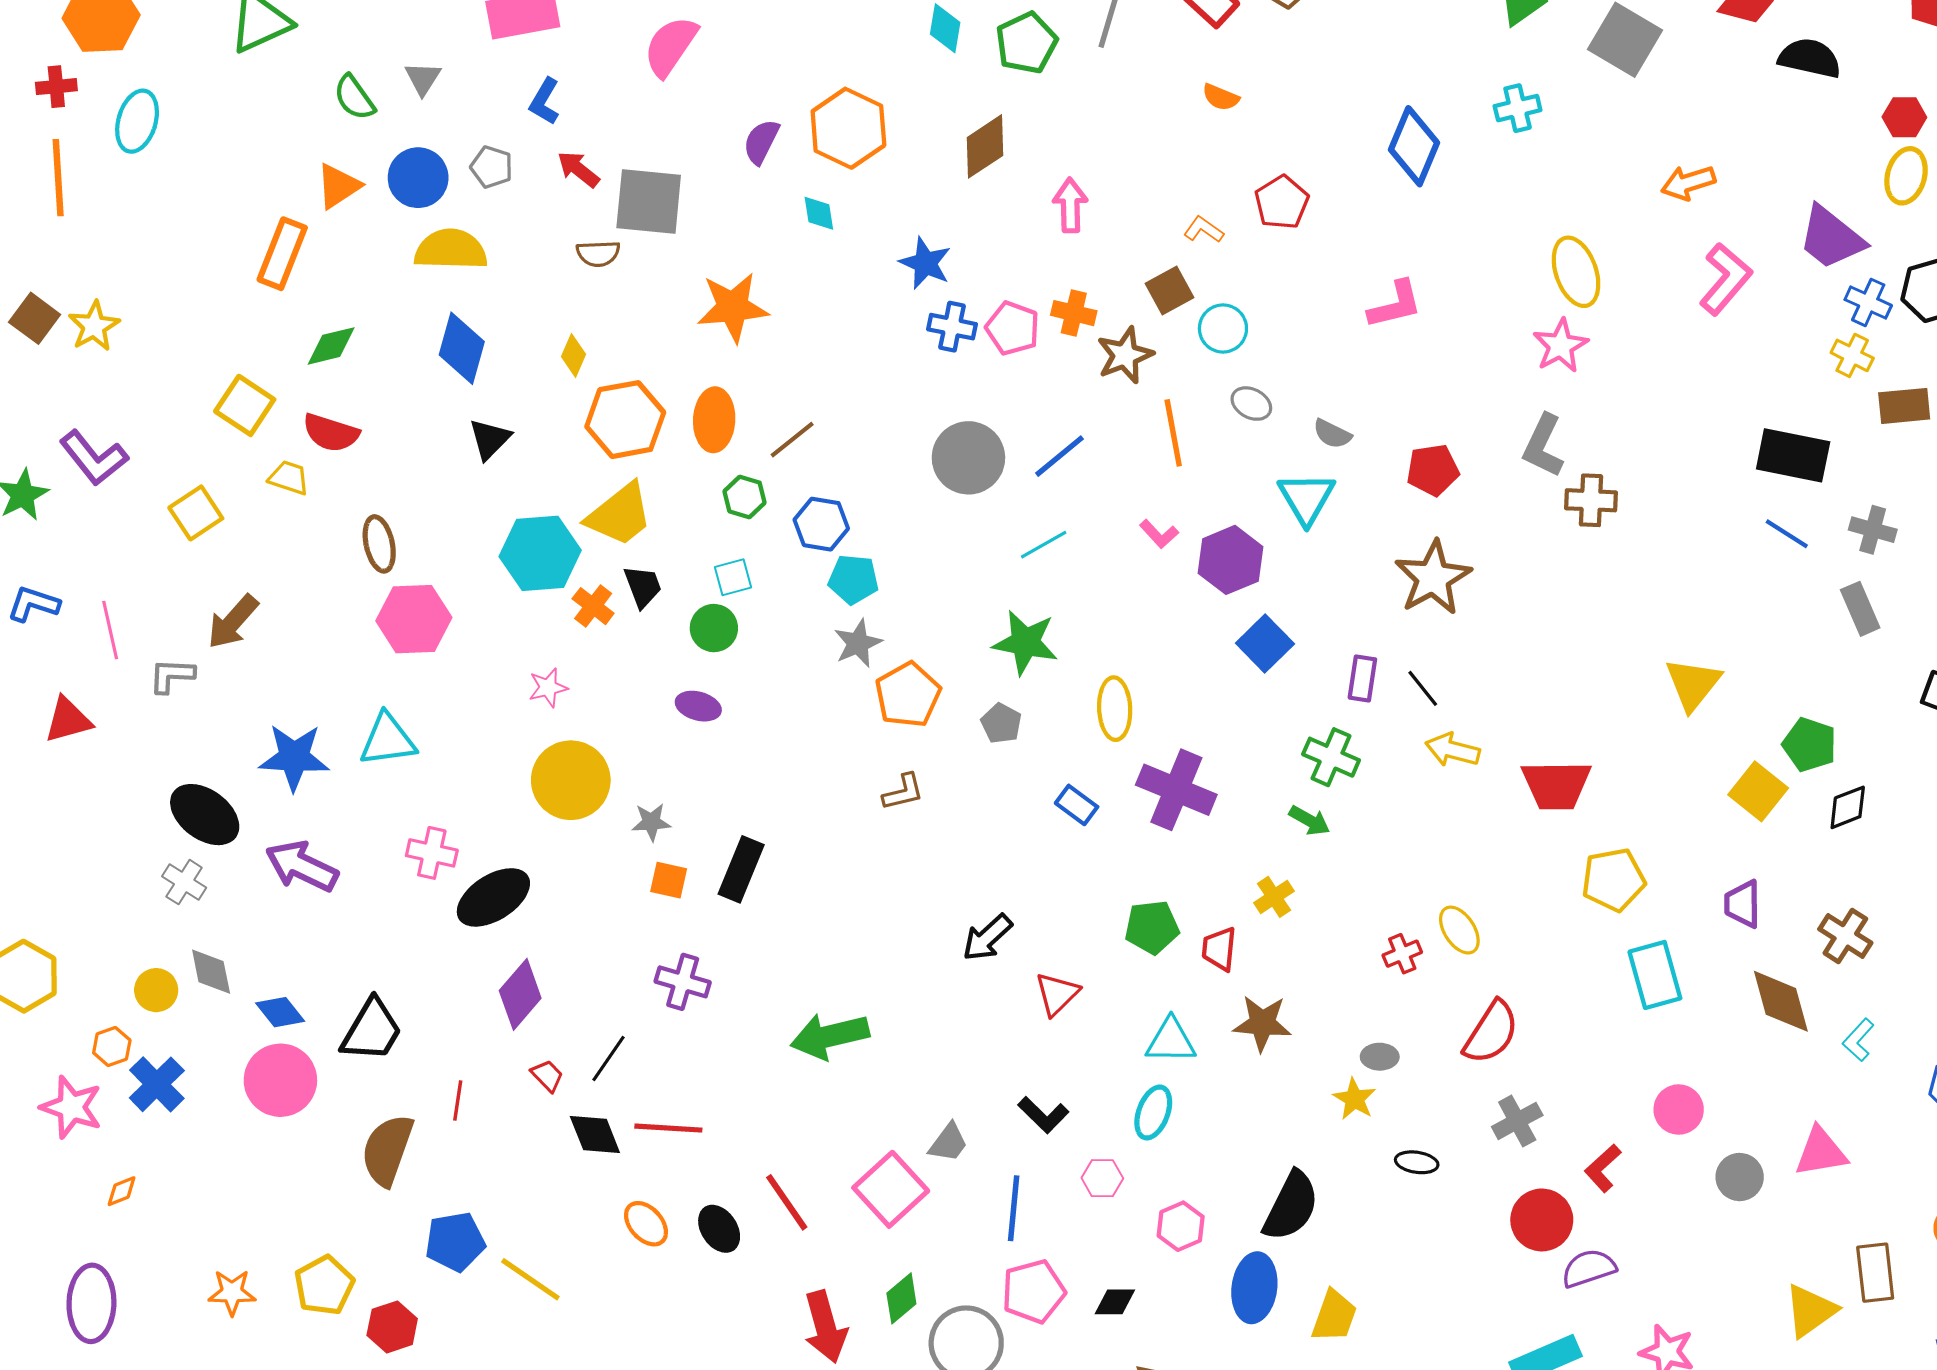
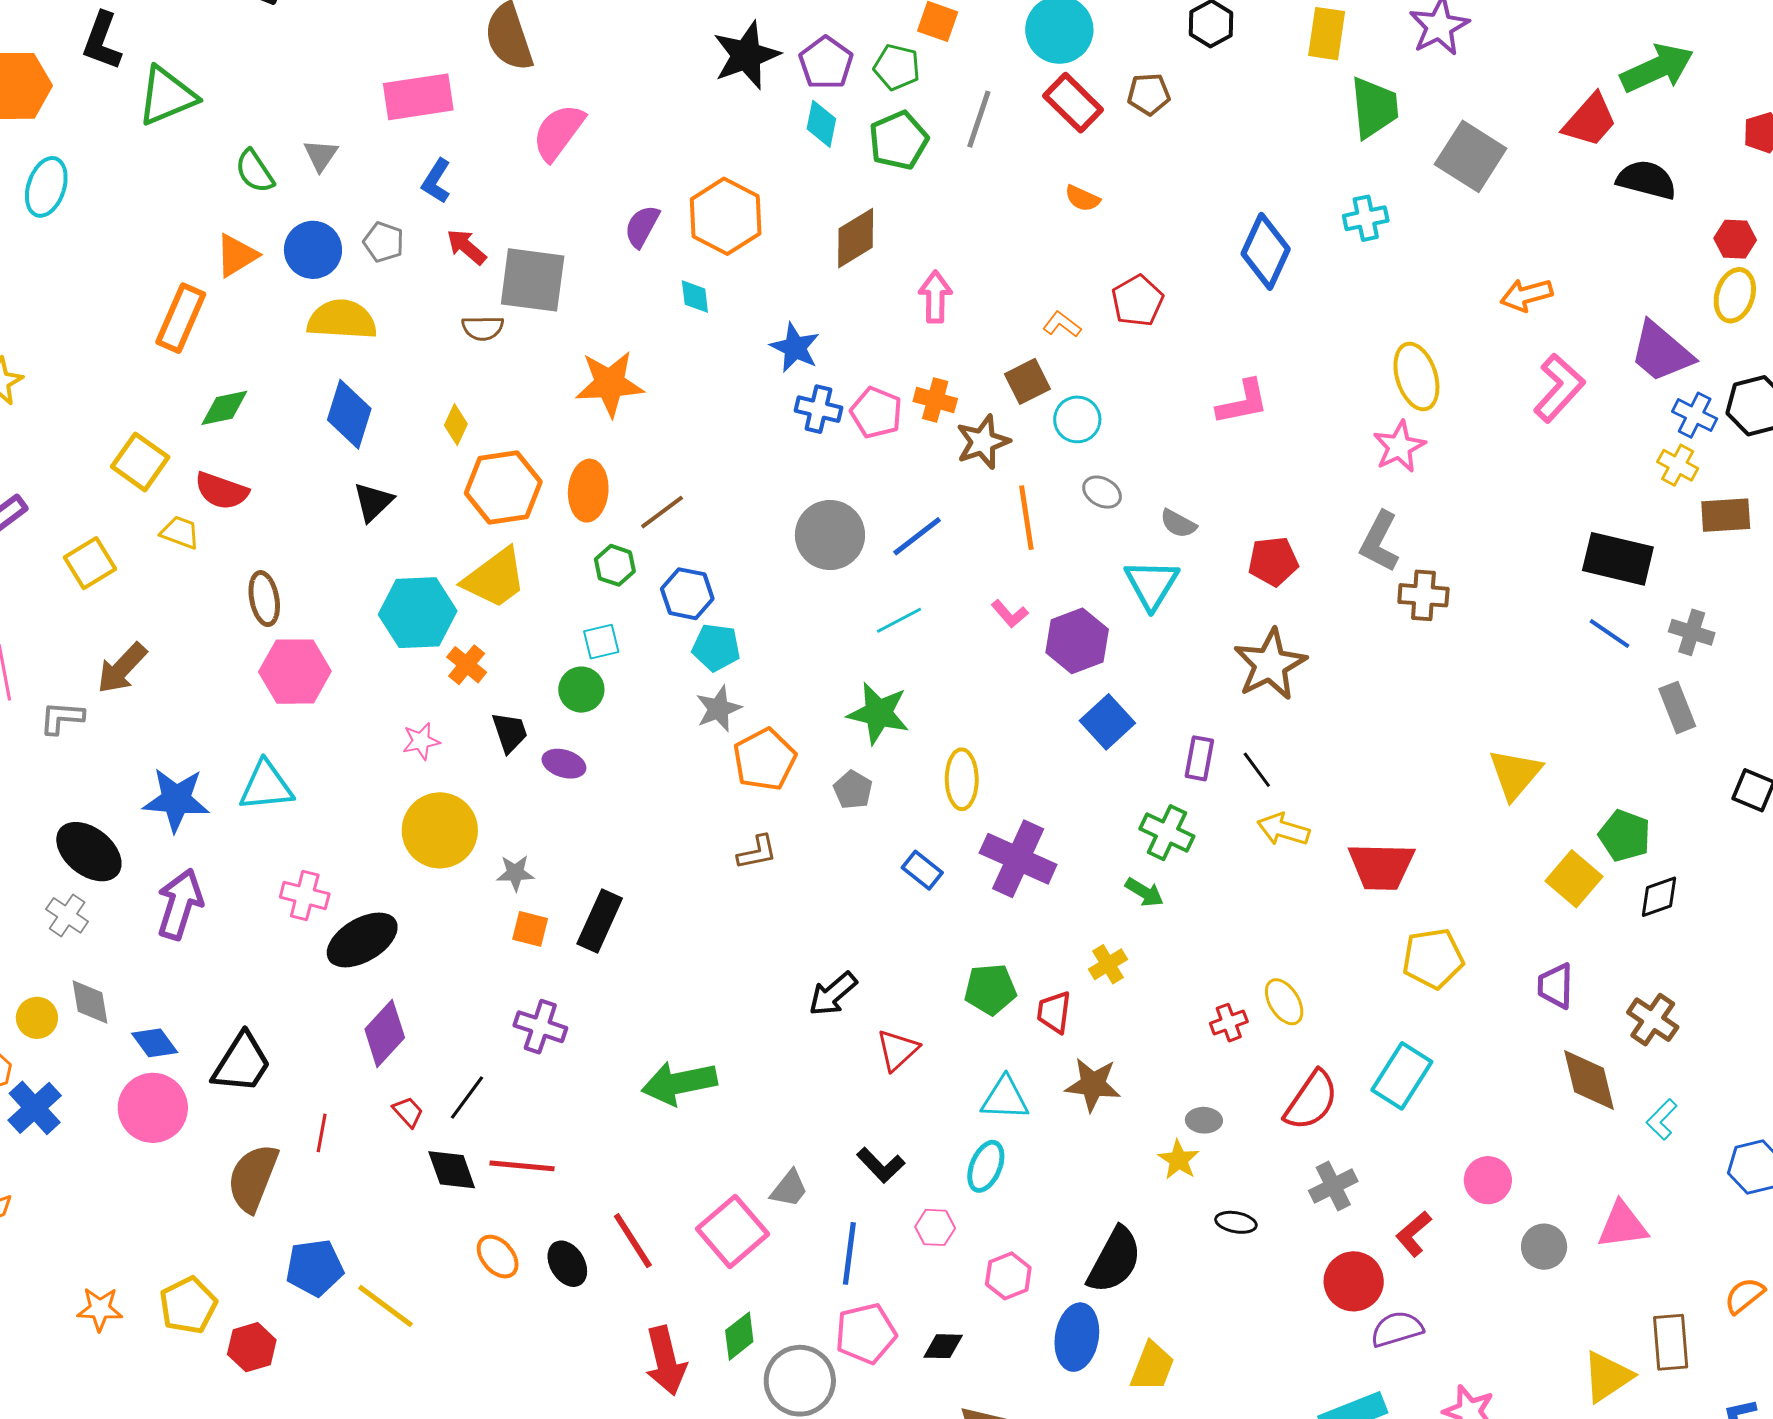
black trapezoid: (643, 586) -> (510, 732), moved
purple arrow: (302, 866) -> (180, 904), turned 80
cyan rectangle: (1655, 975) -> (1402, 1076), moved, turned 46

